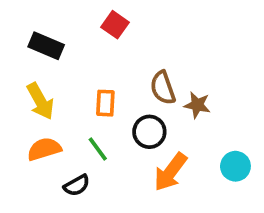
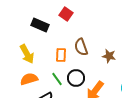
black rectangle: (46, 46) -> (40, 25), moved
brown semicircle: (163, 88) -> (81, 47), moved
black circle: (149, 132) -> (76, 78), moved

